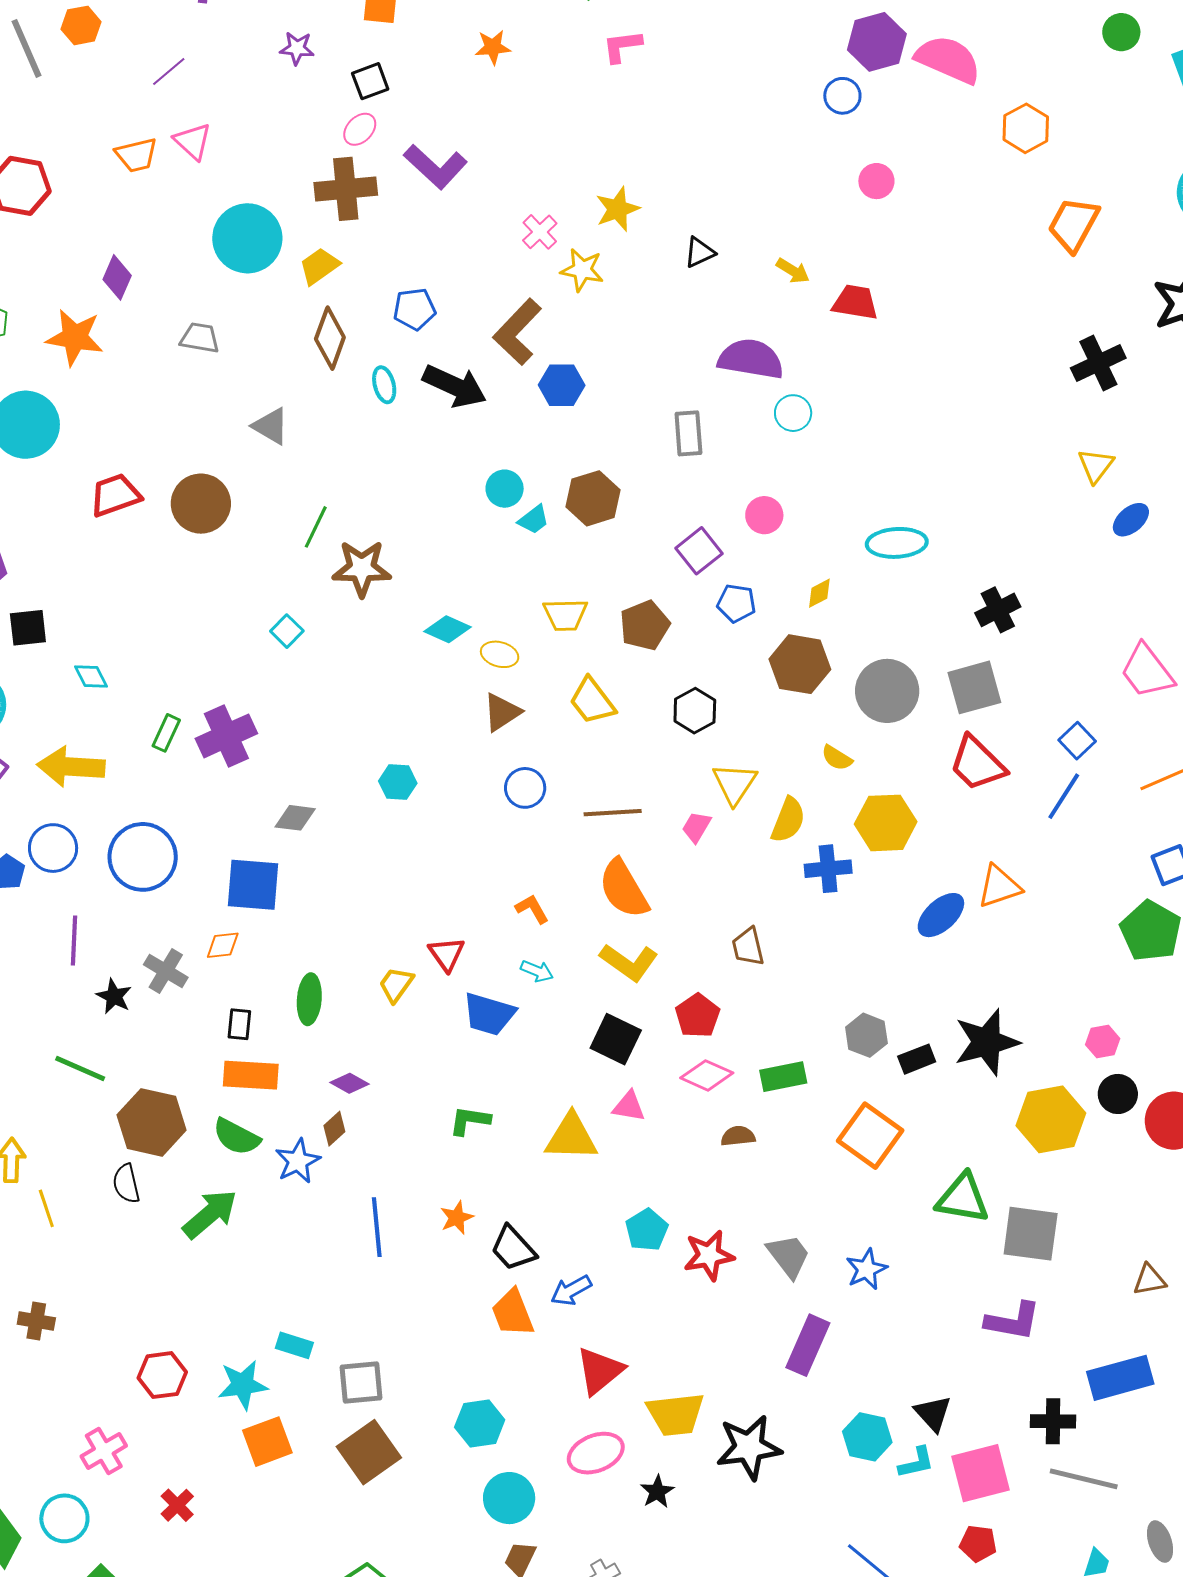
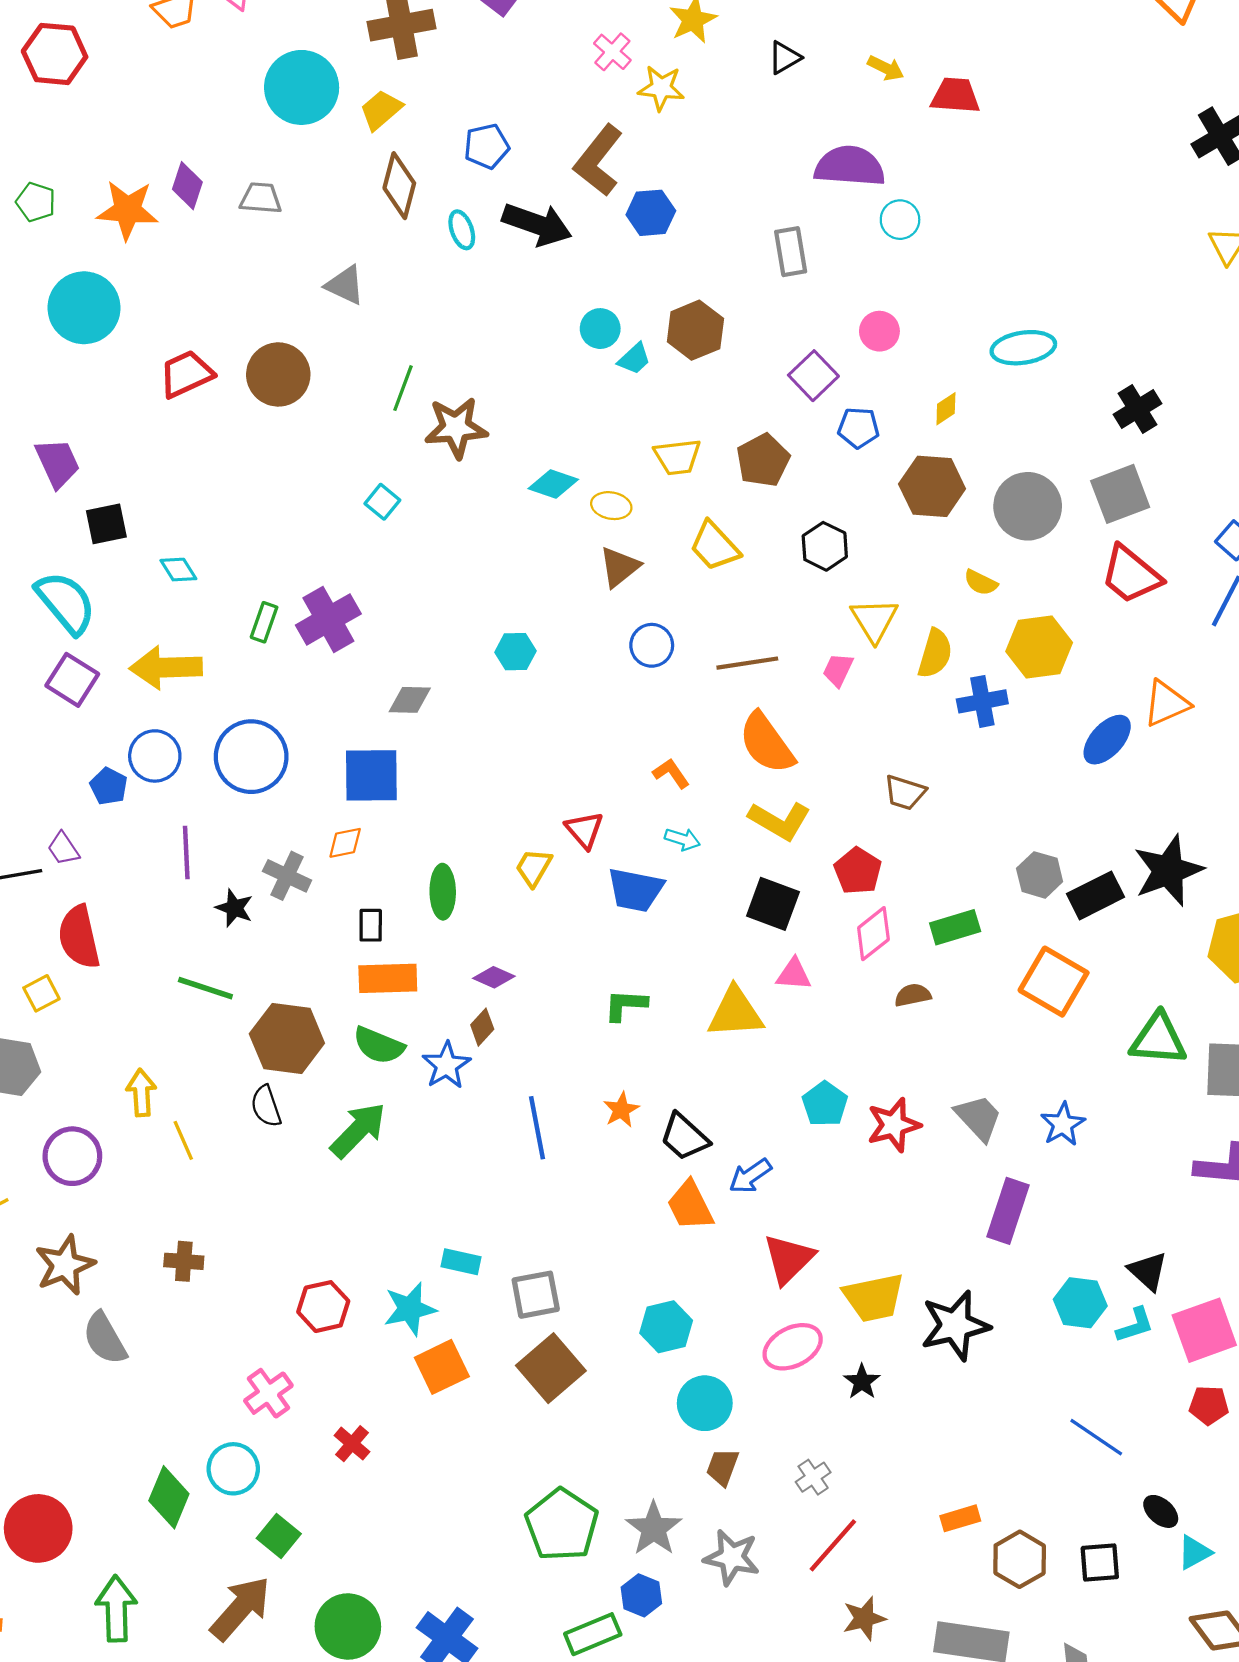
purple diamond: (117, 277) -> (187, 186), moved
brown trapezoid: (748, 947) -> (905, 793), turned -54
black rectangle: (917, 1059) -> (1096, 895), size x1.4
pink diamond: (707, 1075) -> (873, 934), turned -57

